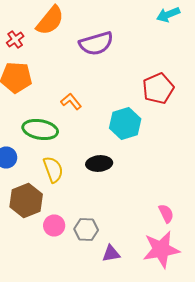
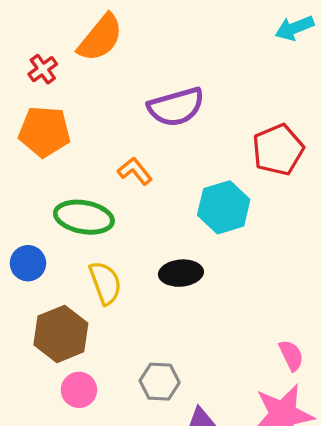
purple semicircle: (96, 44) -> (176, 107), moved
pink circle: (54, 226) -> (79, 390), moved

